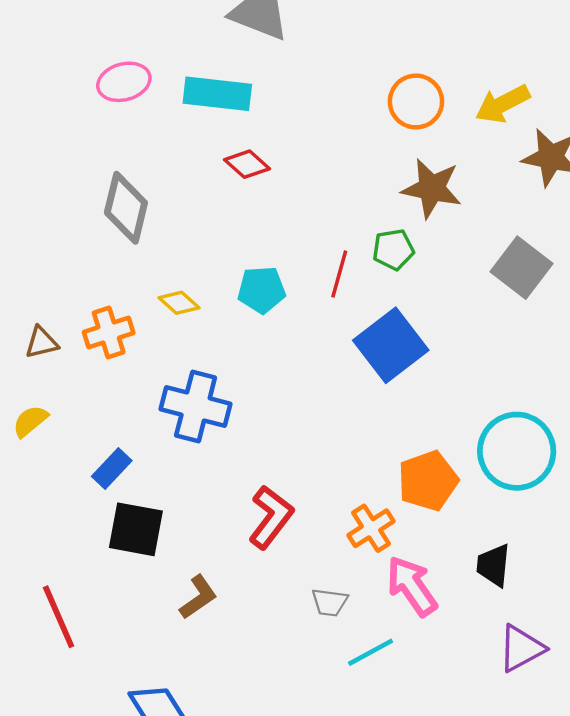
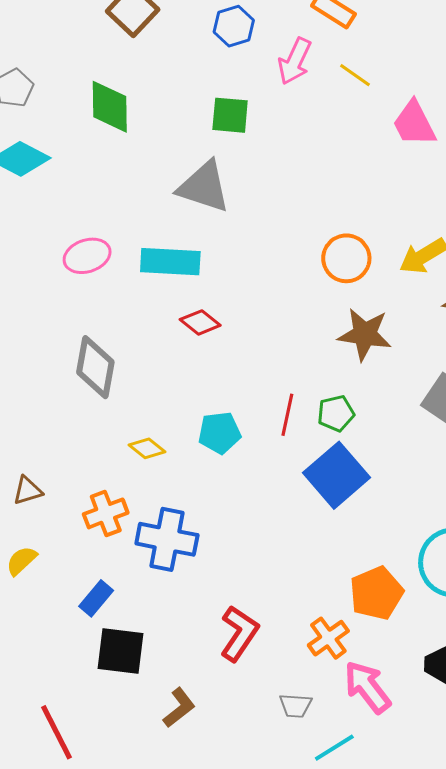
green pentagon: (393, 250) -> (336, 413), moved
orange cross: (109, 332) -> (106, 513), moved

